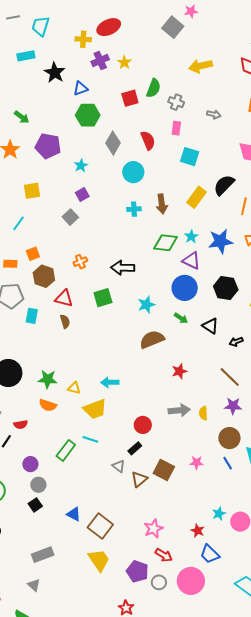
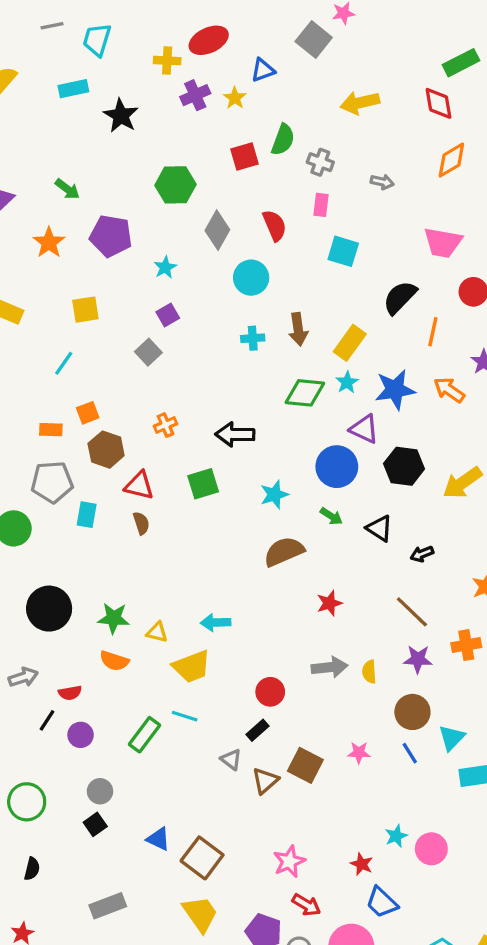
blue triangle: (80, 88) -> (263, 70), moved
yellow rectangle: (196, 197) -> (350, 343), moved
purple triangle: (191, 261) -> (364, 429), moved
purple circle: (30, 464) -> (81, 735), moved

